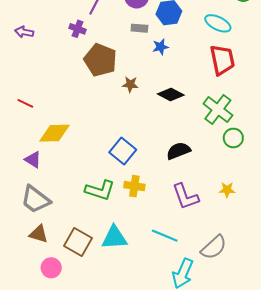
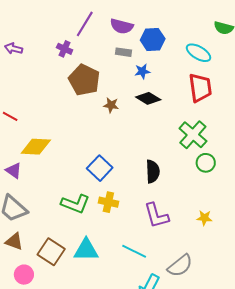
black diamond: (171, 95) -> (148, 98), moved
black semicircle: (178, 151) -> (153, 171), turned 105
yellow star: (227, 190) -> (204, 218), moved

